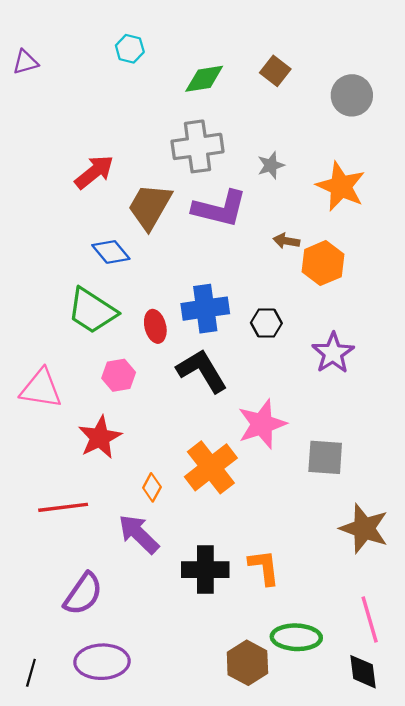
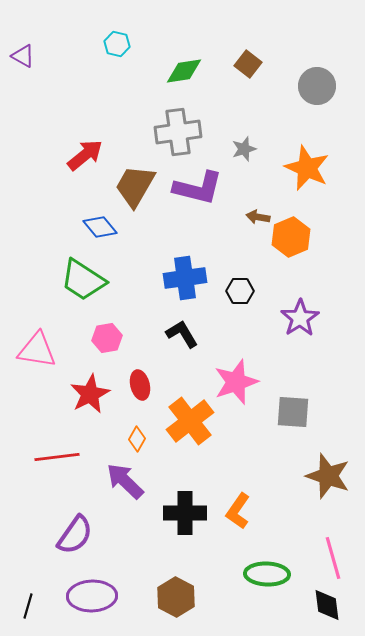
purple triangle: (25, 62) -> (23, 56), turned 45
red ellipse: (155, 326) -> (140, 385), moved
black L-shape: (202, 371) -> (182, 334), size x0.7
orange L-shape: (264, 567) -> (238, 511), turned -138
brown hexagon: (247, 663) -> (176, 597), moved

